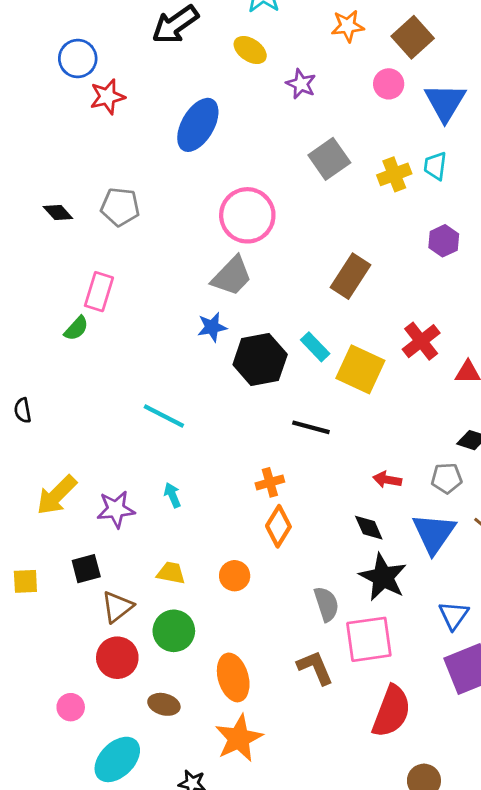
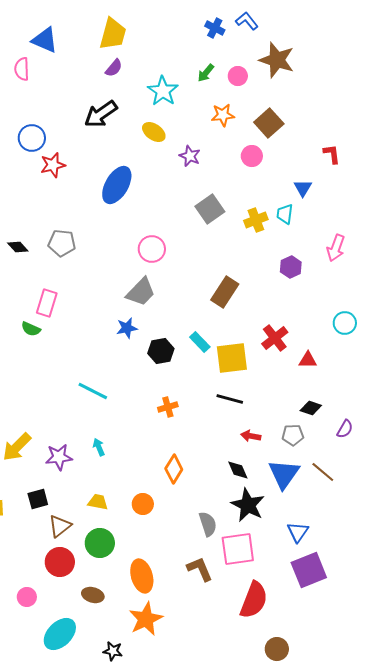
blue triangle: (445, 102) -> (303, 188), moved, size x0.6
pink circle: (247, 215) -> (152, 249), size x0.7
green semicircle: (76, 328) -> (31, 329), turned 72
black hexagon: (260, 360) -> (161, 351), size x0.7
yellow square: (360, 369) -> (232, 358), turned -32
black line: (311, 427) -> (230, 399), moved
orange cross: (270, 482) -> (168, 407), moved

